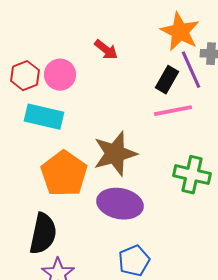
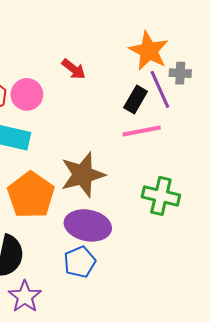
blue pentagon: (134, 261) -> (80, 262), moved

